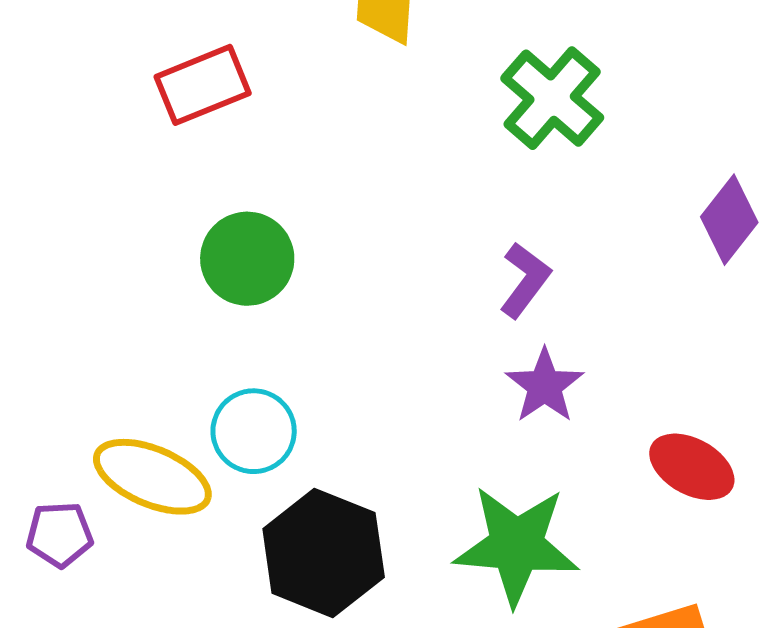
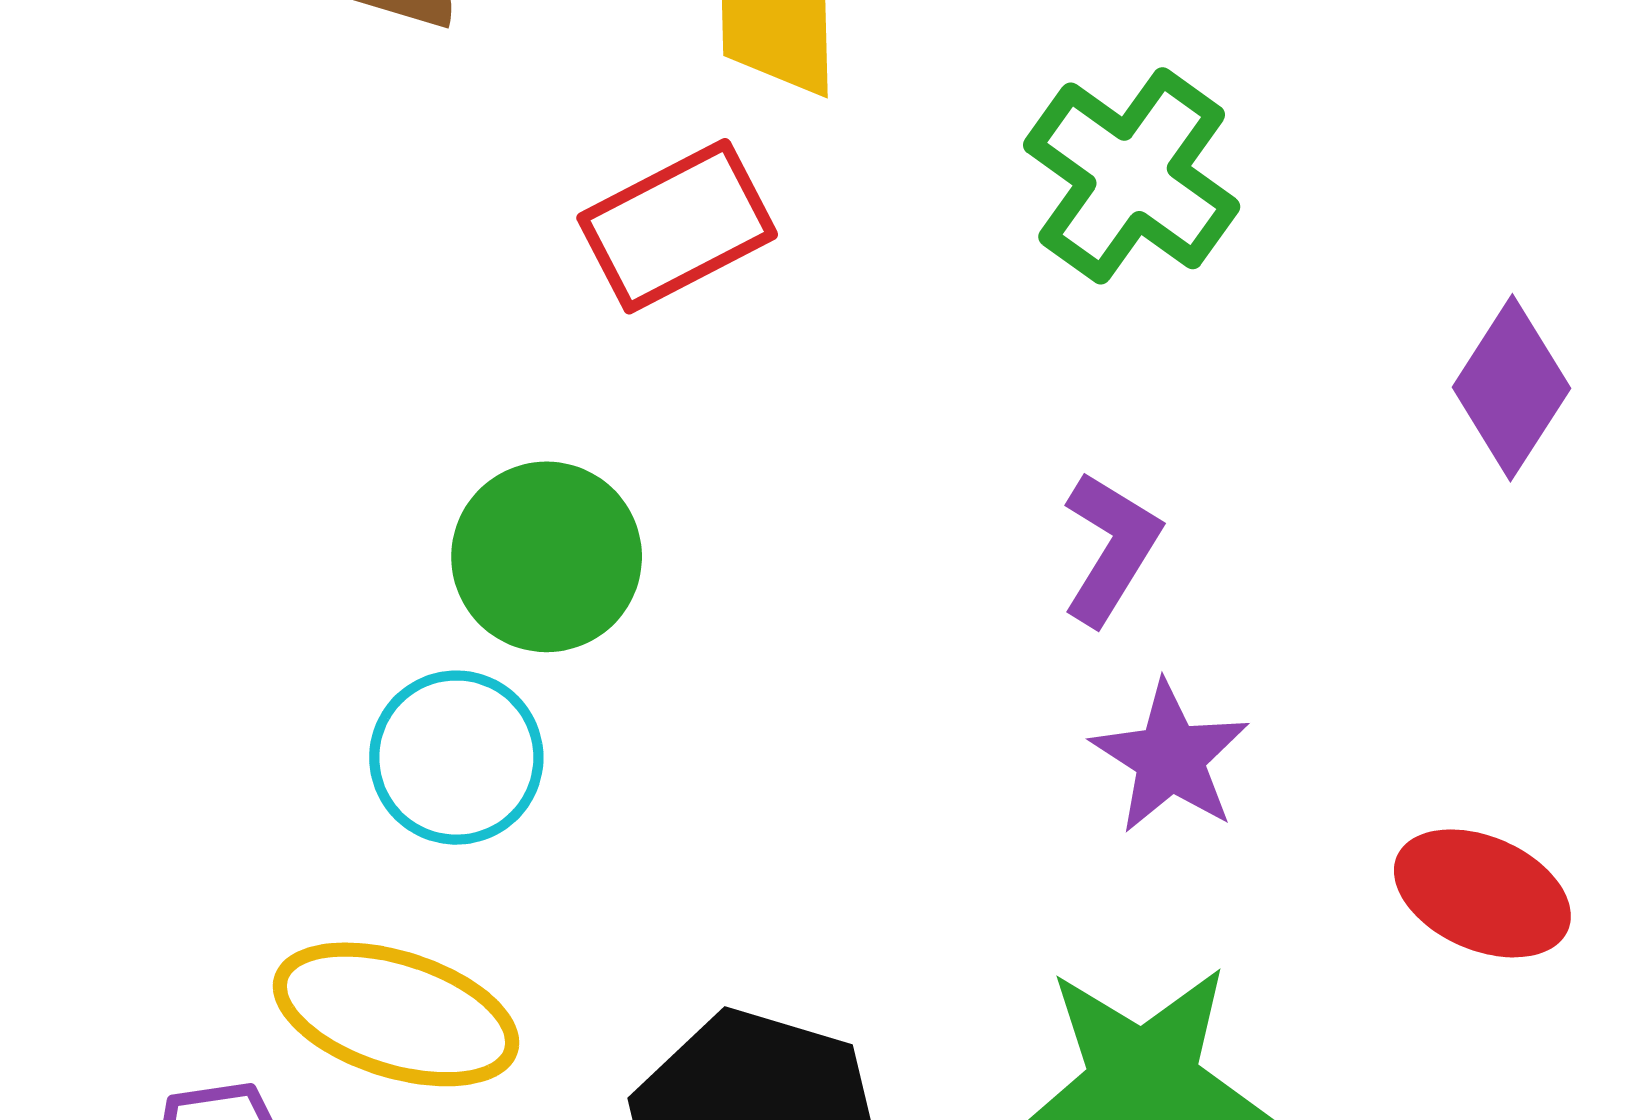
red rectangle: (203, 85) -> (677, 226), moved
cyan circle: (254, 431) -> (456, 758), moved

